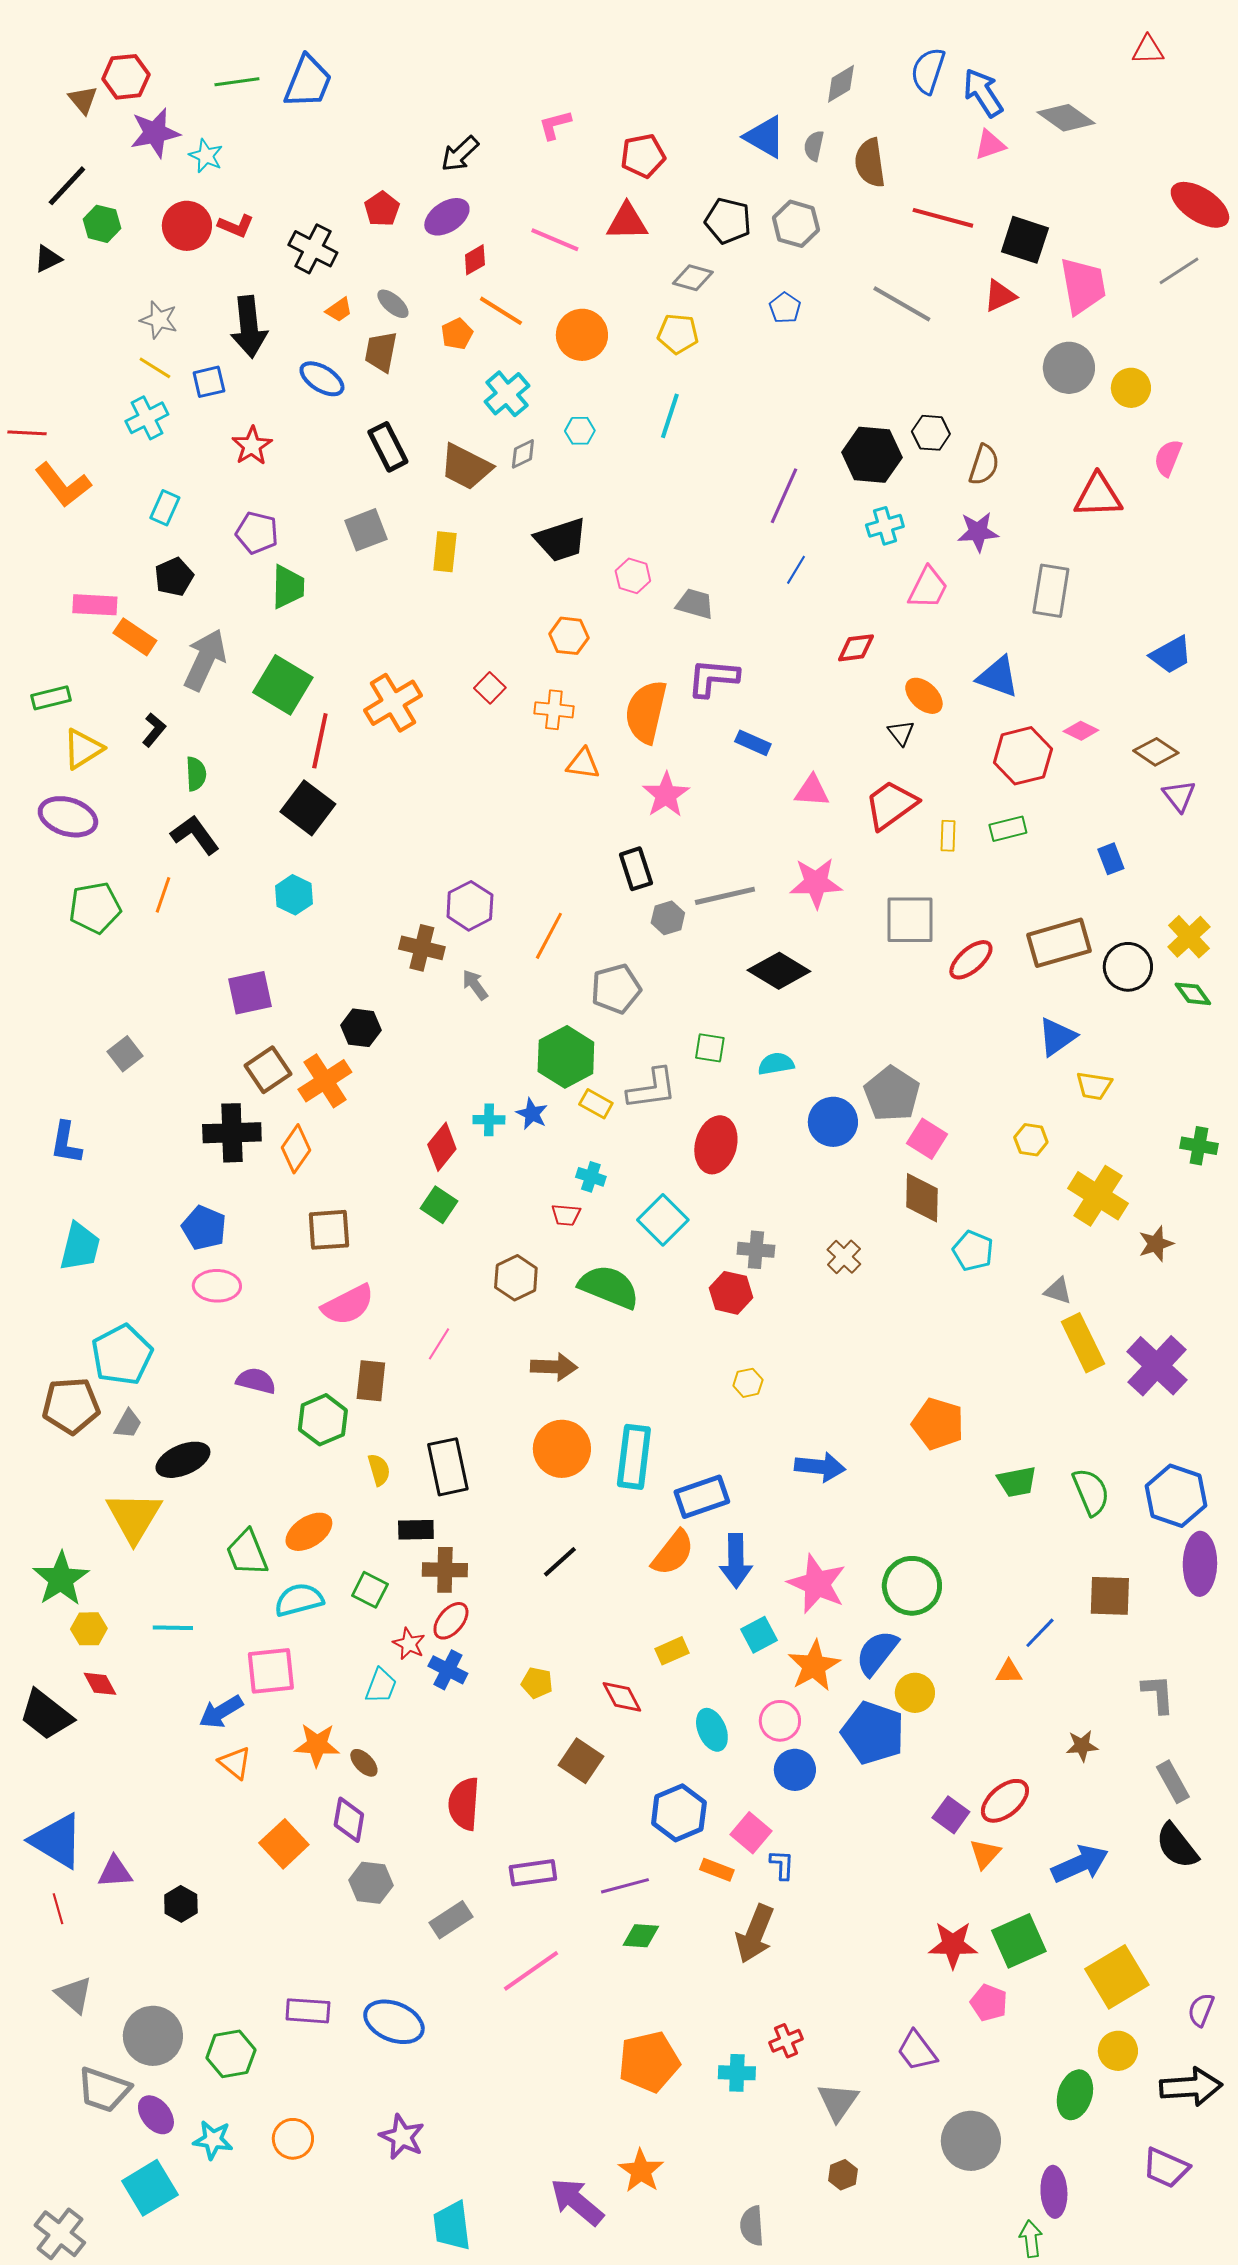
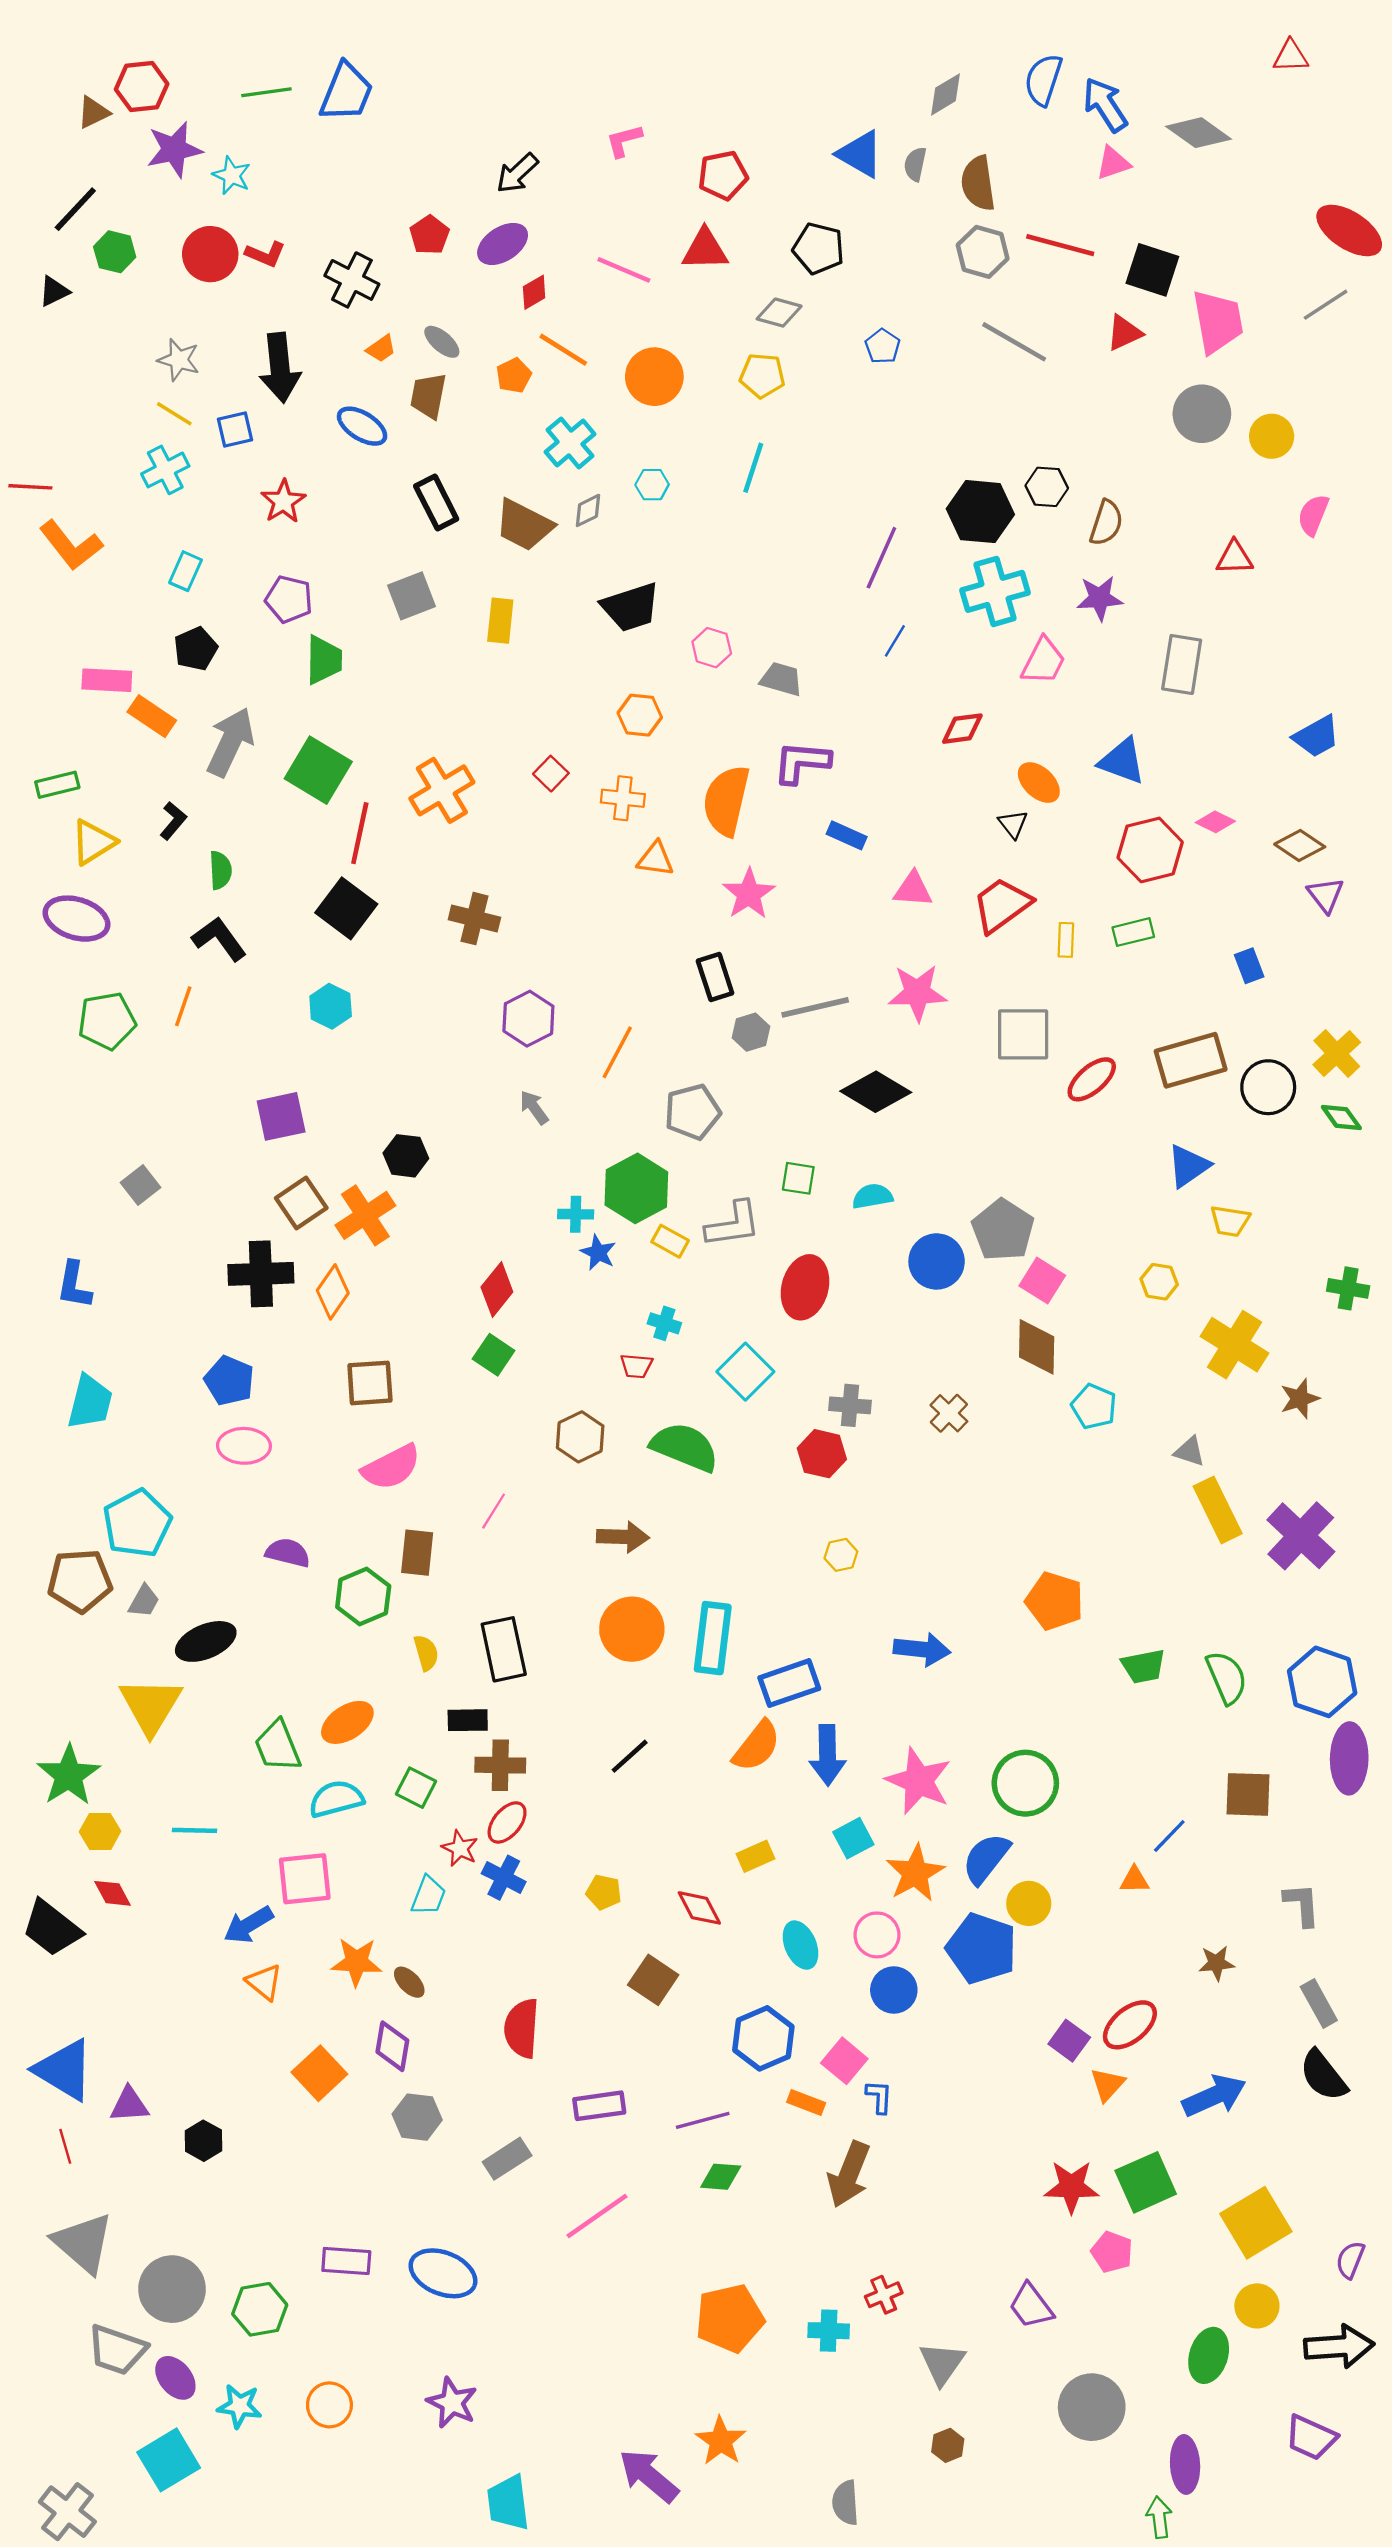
brown triangle: (83, 100) -> (93, 112), turned 44
gray hexagon: (796, 224) -> (983, 252), moved
red triangle: (1098, 496) -> (1234, 558), size x0.7
cyan cross: (885, 526) -> (995, 591), size x1.6
brown cross: (422, 948) -> (474, 919), moved
cyan cross: (489, 1120) -> (576, 1214), moved
gray triangle: (74, 1995) -> (83, 2243), size x1.5

